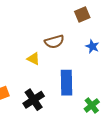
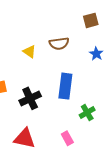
yellow triangle: (33, 59) -> (29, 52), moved

